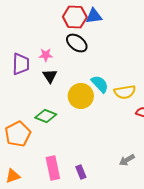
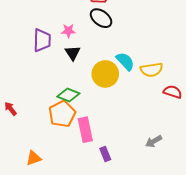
orange pentagon: (18, 134) -> (62, 114), moved
pink rectangle: (53, 168) -> (85, 130), moved

